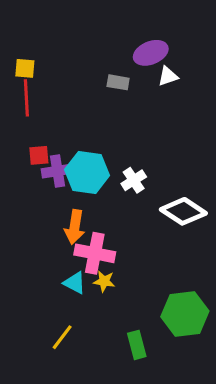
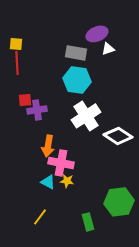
gray rectangle: (118, 82) -> (76, 53), size x1.5
cyan hexagon: (87, 172) -> (77, 80), moved
white cross: (134, 180) -> (86, 116), size x1.8

